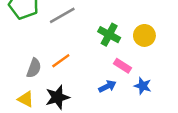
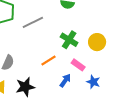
orange line: (61, 61) -> (49, 60), moved
blue arrow: (107, 86) -> (65, 81), turned -32

